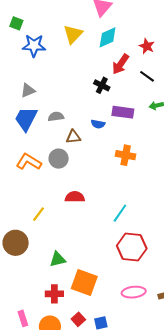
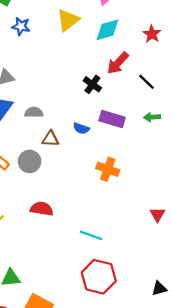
blue star: (34, 46) -> (21, 26), size x0.7
red star: (147, 46) -> (152, 34), moved
cyan line: (120, 213) -> (91, 235), turned 66

